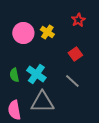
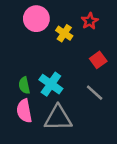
red star: (78, 20) -> (90, 21), moved
pink circle: (23, 33) -> (36, 19), moved
pink semicircle: (14, 110) -> (24, 111), moved

